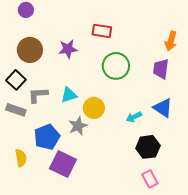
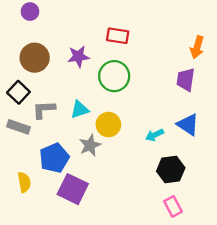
green circle: (116, 66) -> (114, 76), moved

